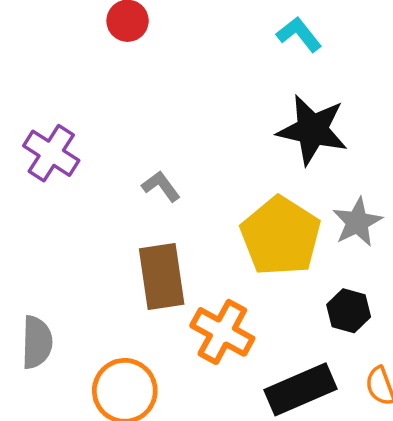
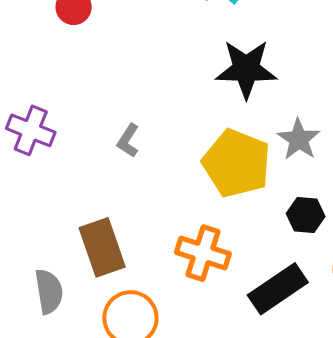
gray L-shape: (161, 186) -> (128, 141), turned -100
brown rectangle: (162, 276) -> (102, 247), moved

